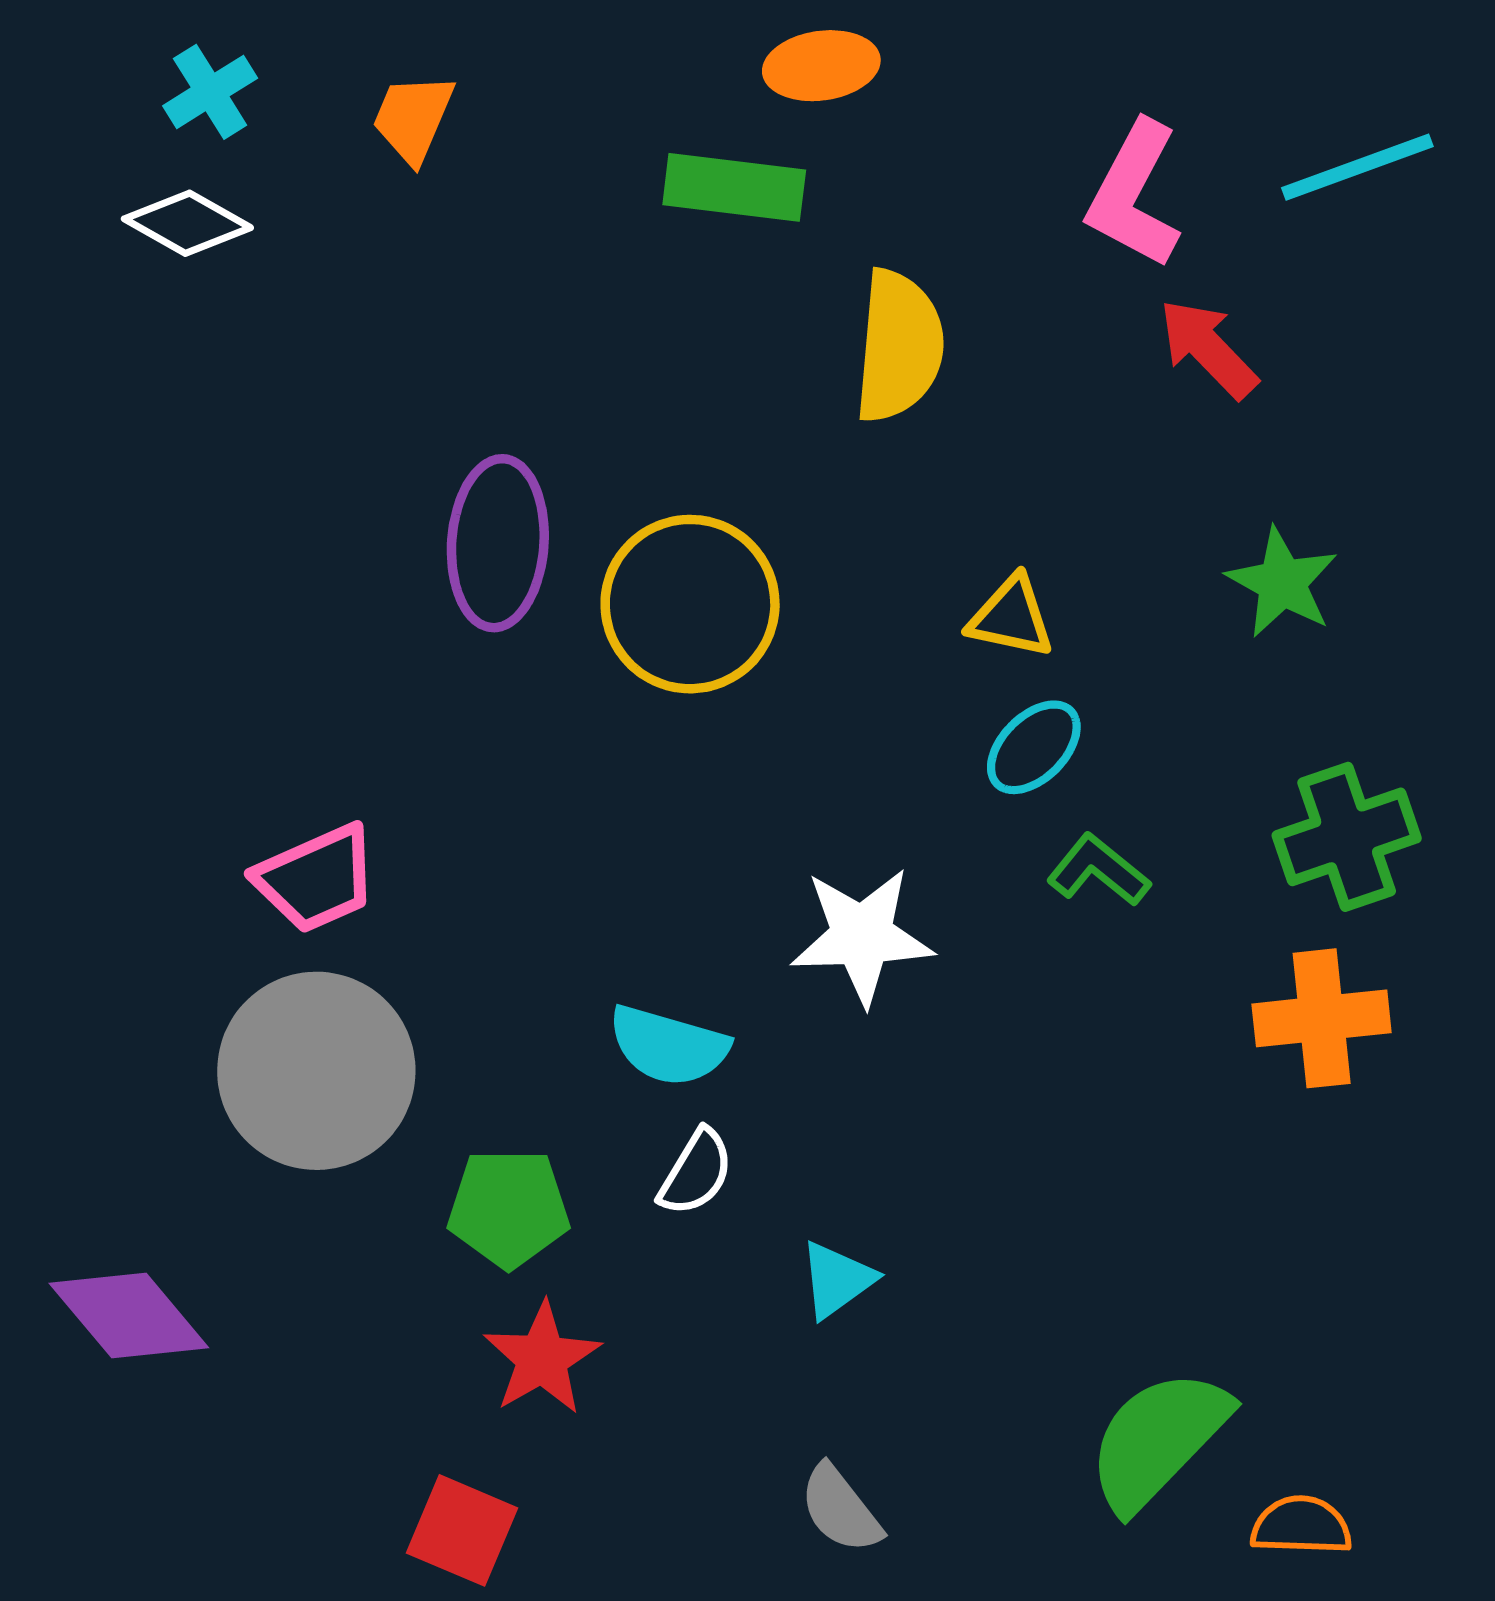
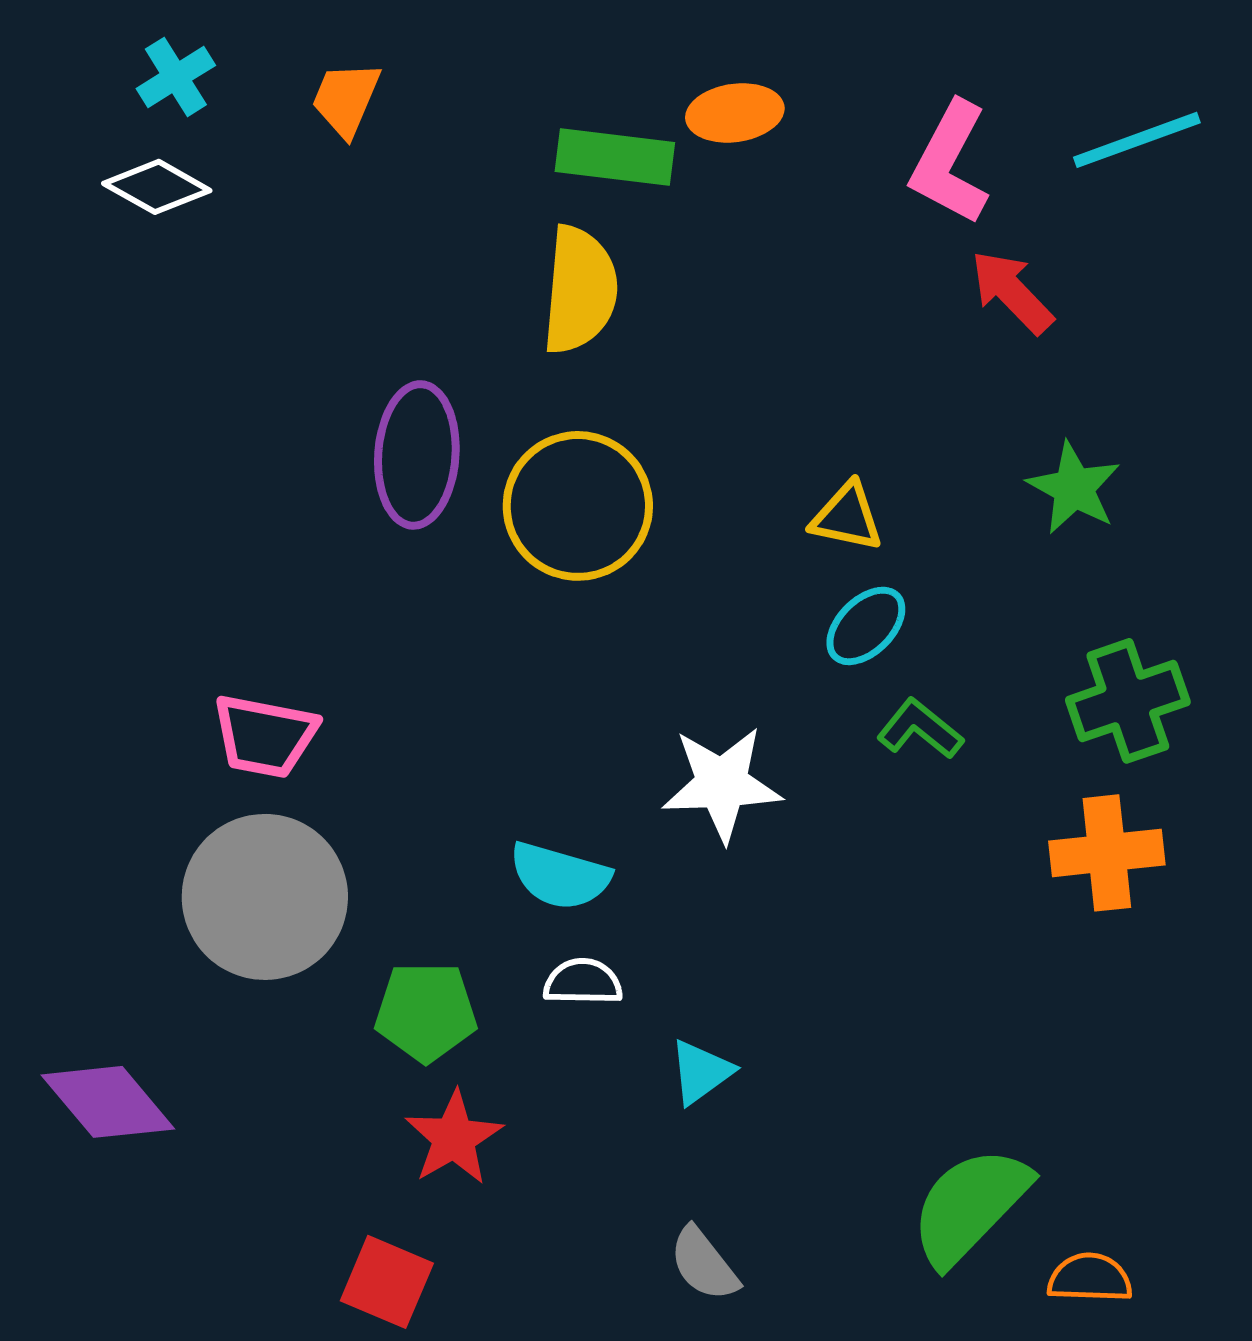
orange ellipse: (821, 66) -> (735, 113), moved
yellow semicircle: (899, 346) -> (580, 290), moved
pink trapezoid: (316, 879) -> (265, 736), turned 35
white semicircle: (696, 1172) -> (583, 982), turned -120

